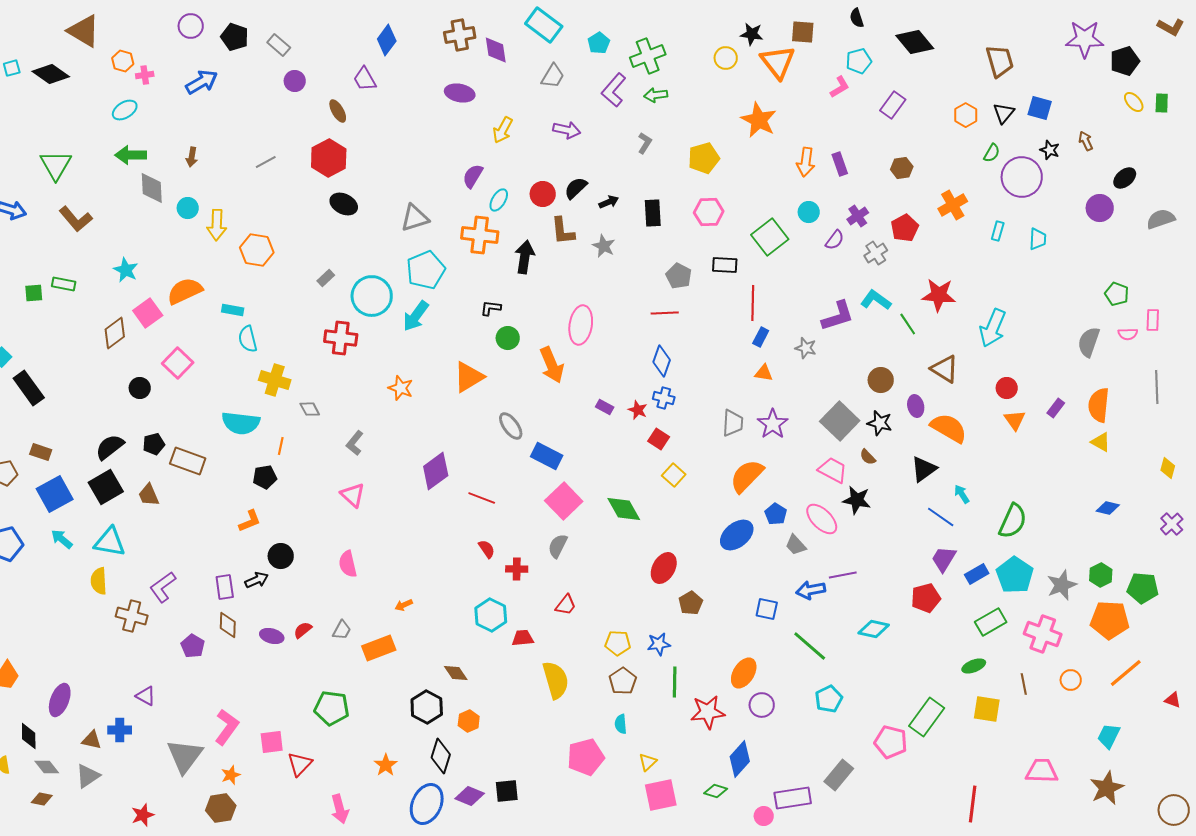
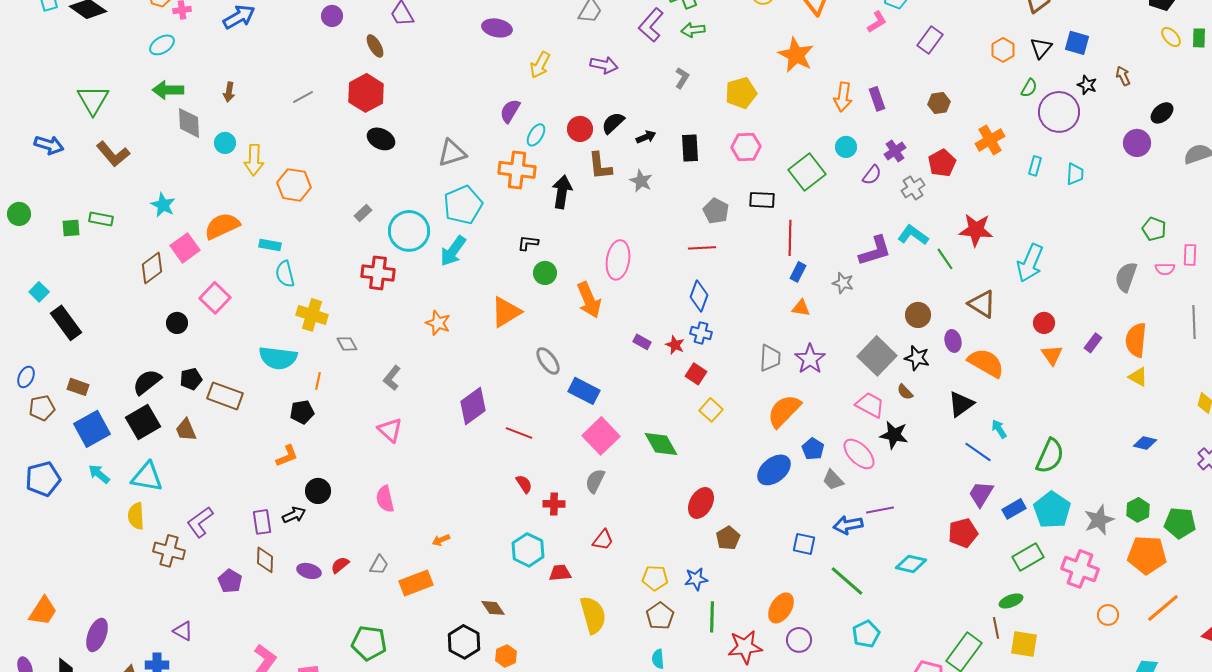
brown line: (1024, 684) -> (996, 628), moved

